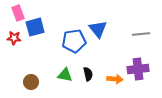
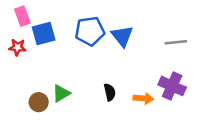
blue pentagon: (74, 41) -> (90, 31), moved
purple cross: (138, 69) -> (172, 86), turned 30
green triangle: (65, 75) -> (61, 93), moved, turned -42

